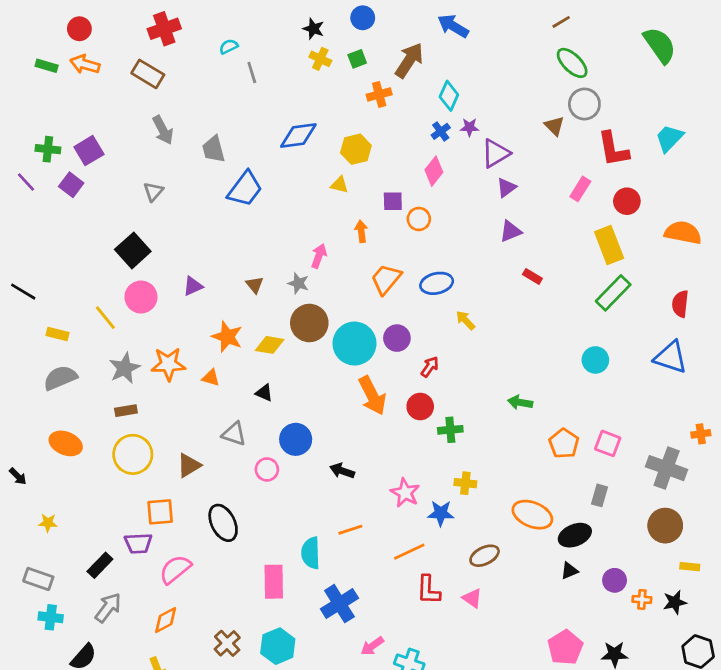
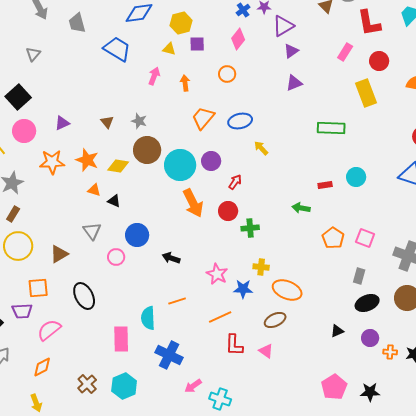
blue trapezoid: (245, 189) -> (117, 49), moved, turned -96
purple square: (393, 201) -> (197, 44), moved
pink arrow: (319, 256) -> (154, 76), moved
red rectangle: (532, 276) -> (325, 185), moved, turned -40
green rectangle: (613, 293) -> (331, 128), moved, turned 48
orange star: (168, 364) -> (52, 162), moved
orange triangle: (211, 378) -> (94, 190), moved
brown rectangle: (126, 411) -> (13, 214), turned -49
gray triangle: (234, 434) -> (92, 231), turned 36
orange ellipse: (532, 515) -> (287, 290), moved
black ellipse: (575, 535) -> (367, 303), moved
blue cross: (339, 604) -> (169, 355), turned -32

